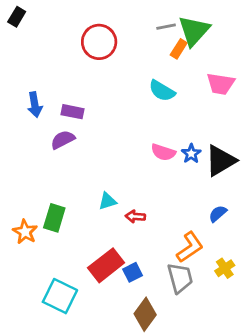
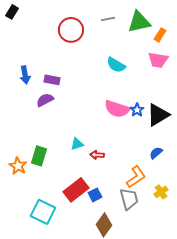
gray line: (166, 27) -> (108, 19), moved
green triangle: (194, 31) -> (139, 22), turned 35
orange rectangle: (179, 49) -> (160, 35), moved
pink semicircle: (163, 152) -> (117, 109), size x1.4

